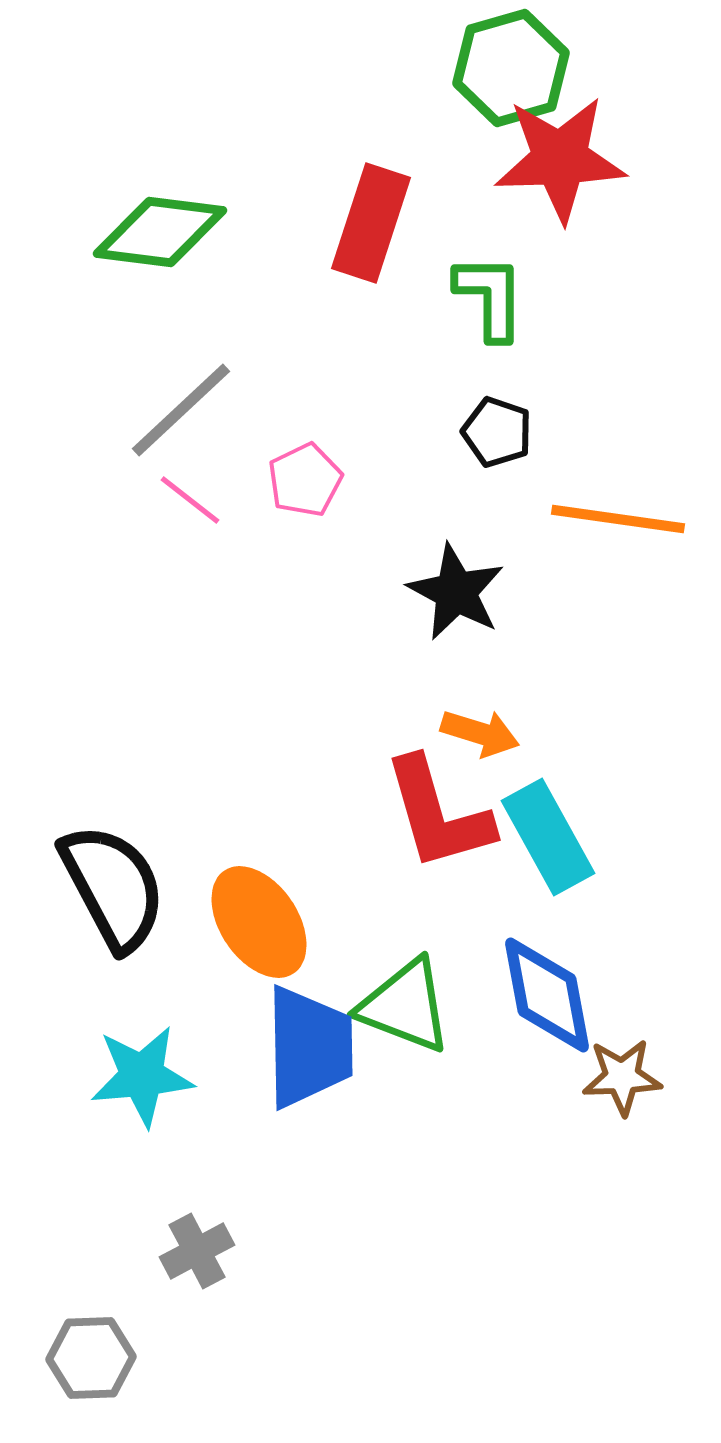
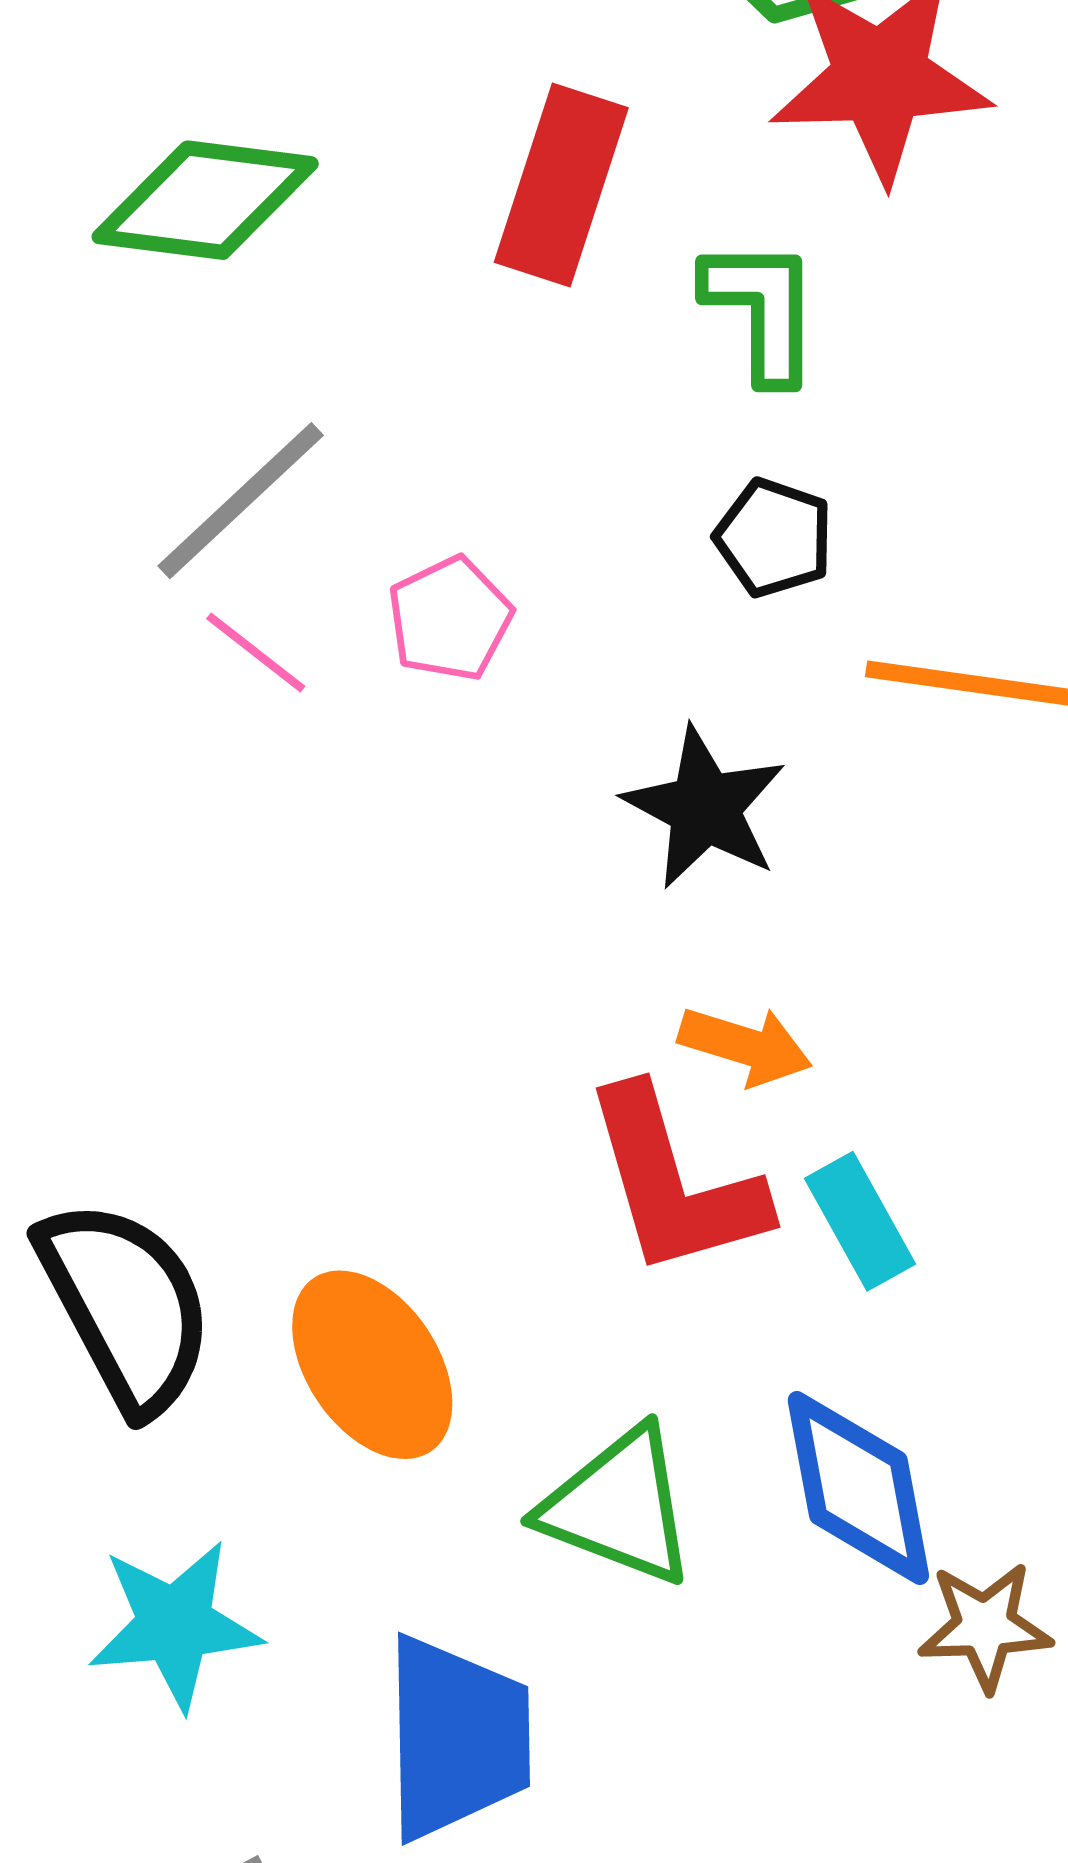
cyan rectangle: (548, 837) -> (860, 1221), size x0.7
blue trapezoid: (309, 1047) -> (457, 1738), moved

